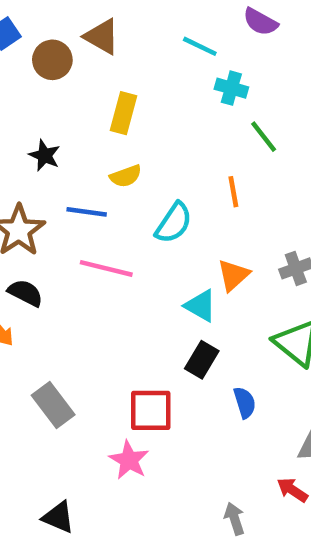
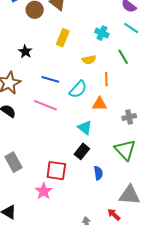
cyan line: (200, 46) -> (131, 28), moved
cyan cross: (231, 88) -> (102, 33), moved
yellow semicircle: (126, 176) -> (89, 60), moved
blue line: (87, 212) -> (50, 79), moved
orange triangle: (233, 275) -> (100, 104), moved, turned 35

